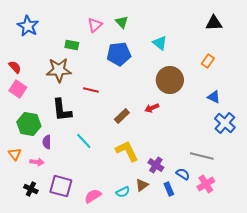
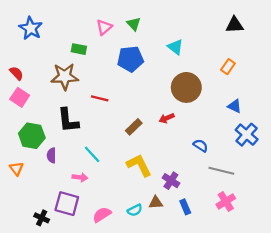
pink arrow: (37, 162) -> (80, 177), moved
blue semicircle: (183, 174) -> (201, 146), moved
brown triangle: (142, 185) -> (156, 203), turned 32
black cross: (31, 189) -> (42, 218), moved

